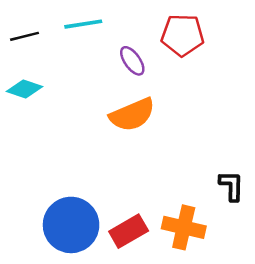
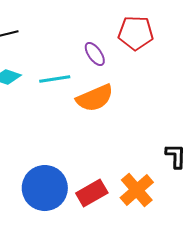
cyan line: (83, 24) -> (55, 79), moved
orange cross: (184, 227) -> (137, 190), turned 36

